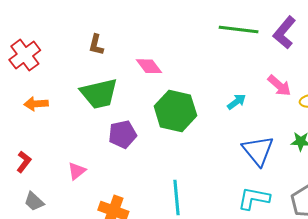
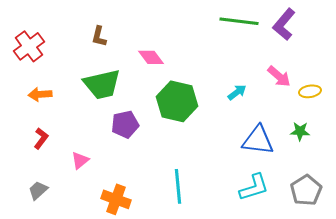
blue triangle: (258, 151) -> (258, 140), turned -44
red L-shape: (24, 162) -> (41, 138), moved
cyan L-shape: (254, 198) -> (254, 187), turned 152
gray trapezoid: (34, 202) -> (38, 190), turned 95

